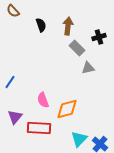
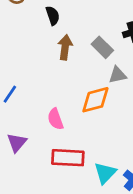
brown arrow: (68, 26) -> (65, 47), moved
orange diamond: (67, 109) -> (95, 100), moved
red rectangle: (39, 128) -> (68, 158), moved

